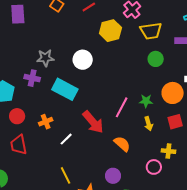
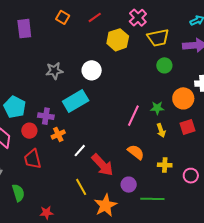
purple cross: (32, 78) -> (46, 116), moved
cyan rectangle: (65, 89) -> (76, 101), turned -55
red arrow: (93, 122) -> (102, 165), moved
yellow cross: (168, 151) -> (165, 165), moved
pink circle: (154, 167) -> (191, 176), moved

